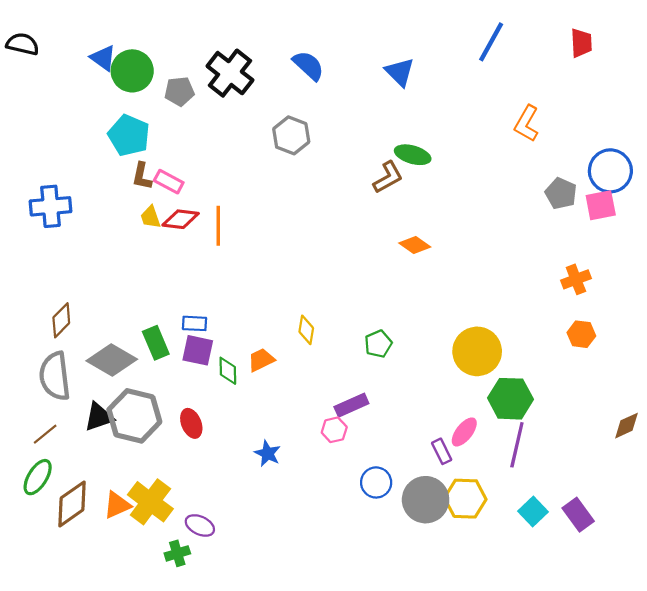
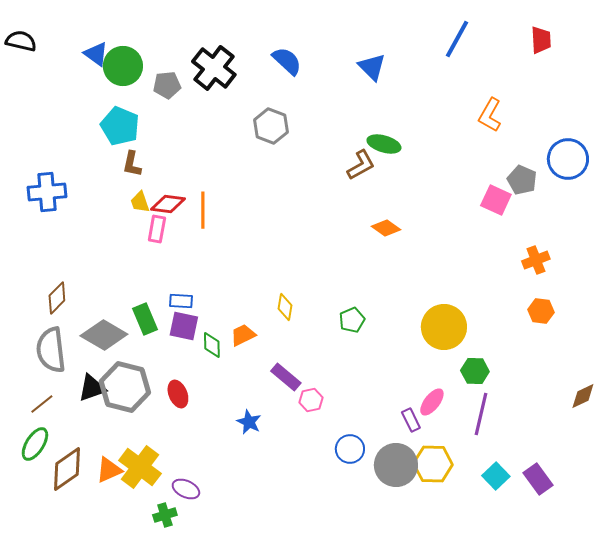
pink rectangle: (169, 182) -> (157, 229), moved, turned 72
pink square: (601, 205) -> (496, 200), moved, turned 36
green hexagon: (510, 399) -> (475, 371), size x0.7
purple rectangle: (351, 405) -> (286, 377), moved, turned 64

